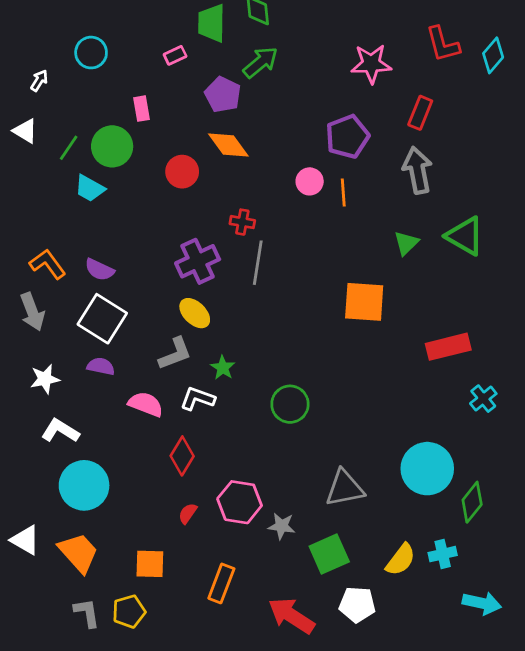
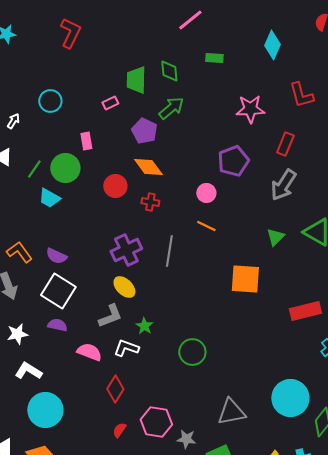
gray arrow: (417, 170) -> (283, 185), turned -136
orange line: (343, 193) -> (206, 226), moved, turned -60
red cross: (242, 222) -> (150, 202), moved

